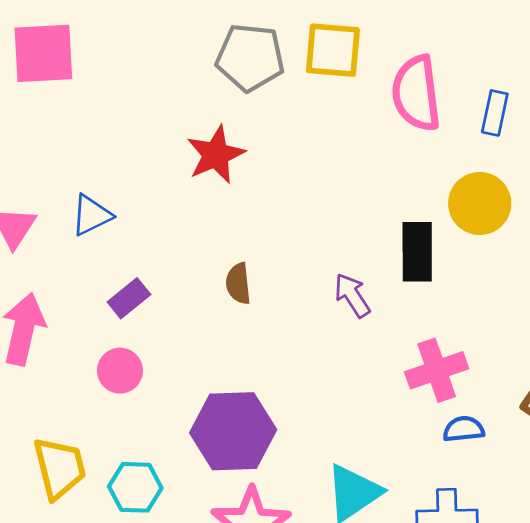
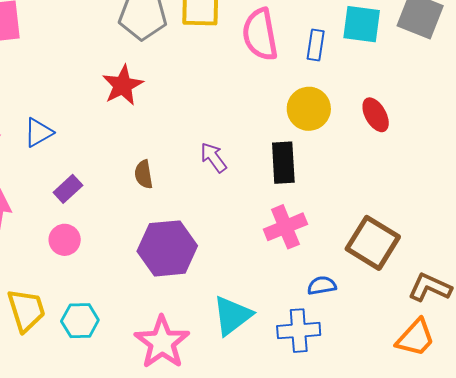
black rectangle: (417, 252) -> (283, 163), moved
purple arrow: (352, 295) -> (213, 157), moved
blue semicircle: (464, 429) -> (322, 286), moved
purple hexagon: (233, 431) -> (167, 248), moved

